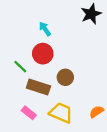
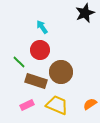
brown circle: (65, 77) -> (61, 72), size x1.5
pink rectangle: (29, 113) -> (27, 105), turned -64

